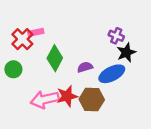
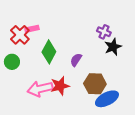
purple semicircle: (85, 67) -> (76, 60), turned -40
blue ellipse: (112, 74) -> (107, 99), moved
brown hexagon: (92, 99) -> (95, 84), moved

